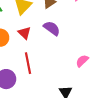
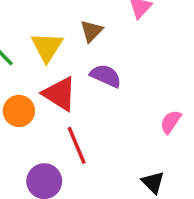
red triangle: (25, 33) -> (60, 94), size x1.5

